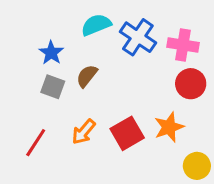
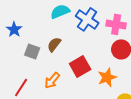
blue star: (51, 53) -> (14, 29), moved
red square: (127, 133) -> (80, 66), moved

